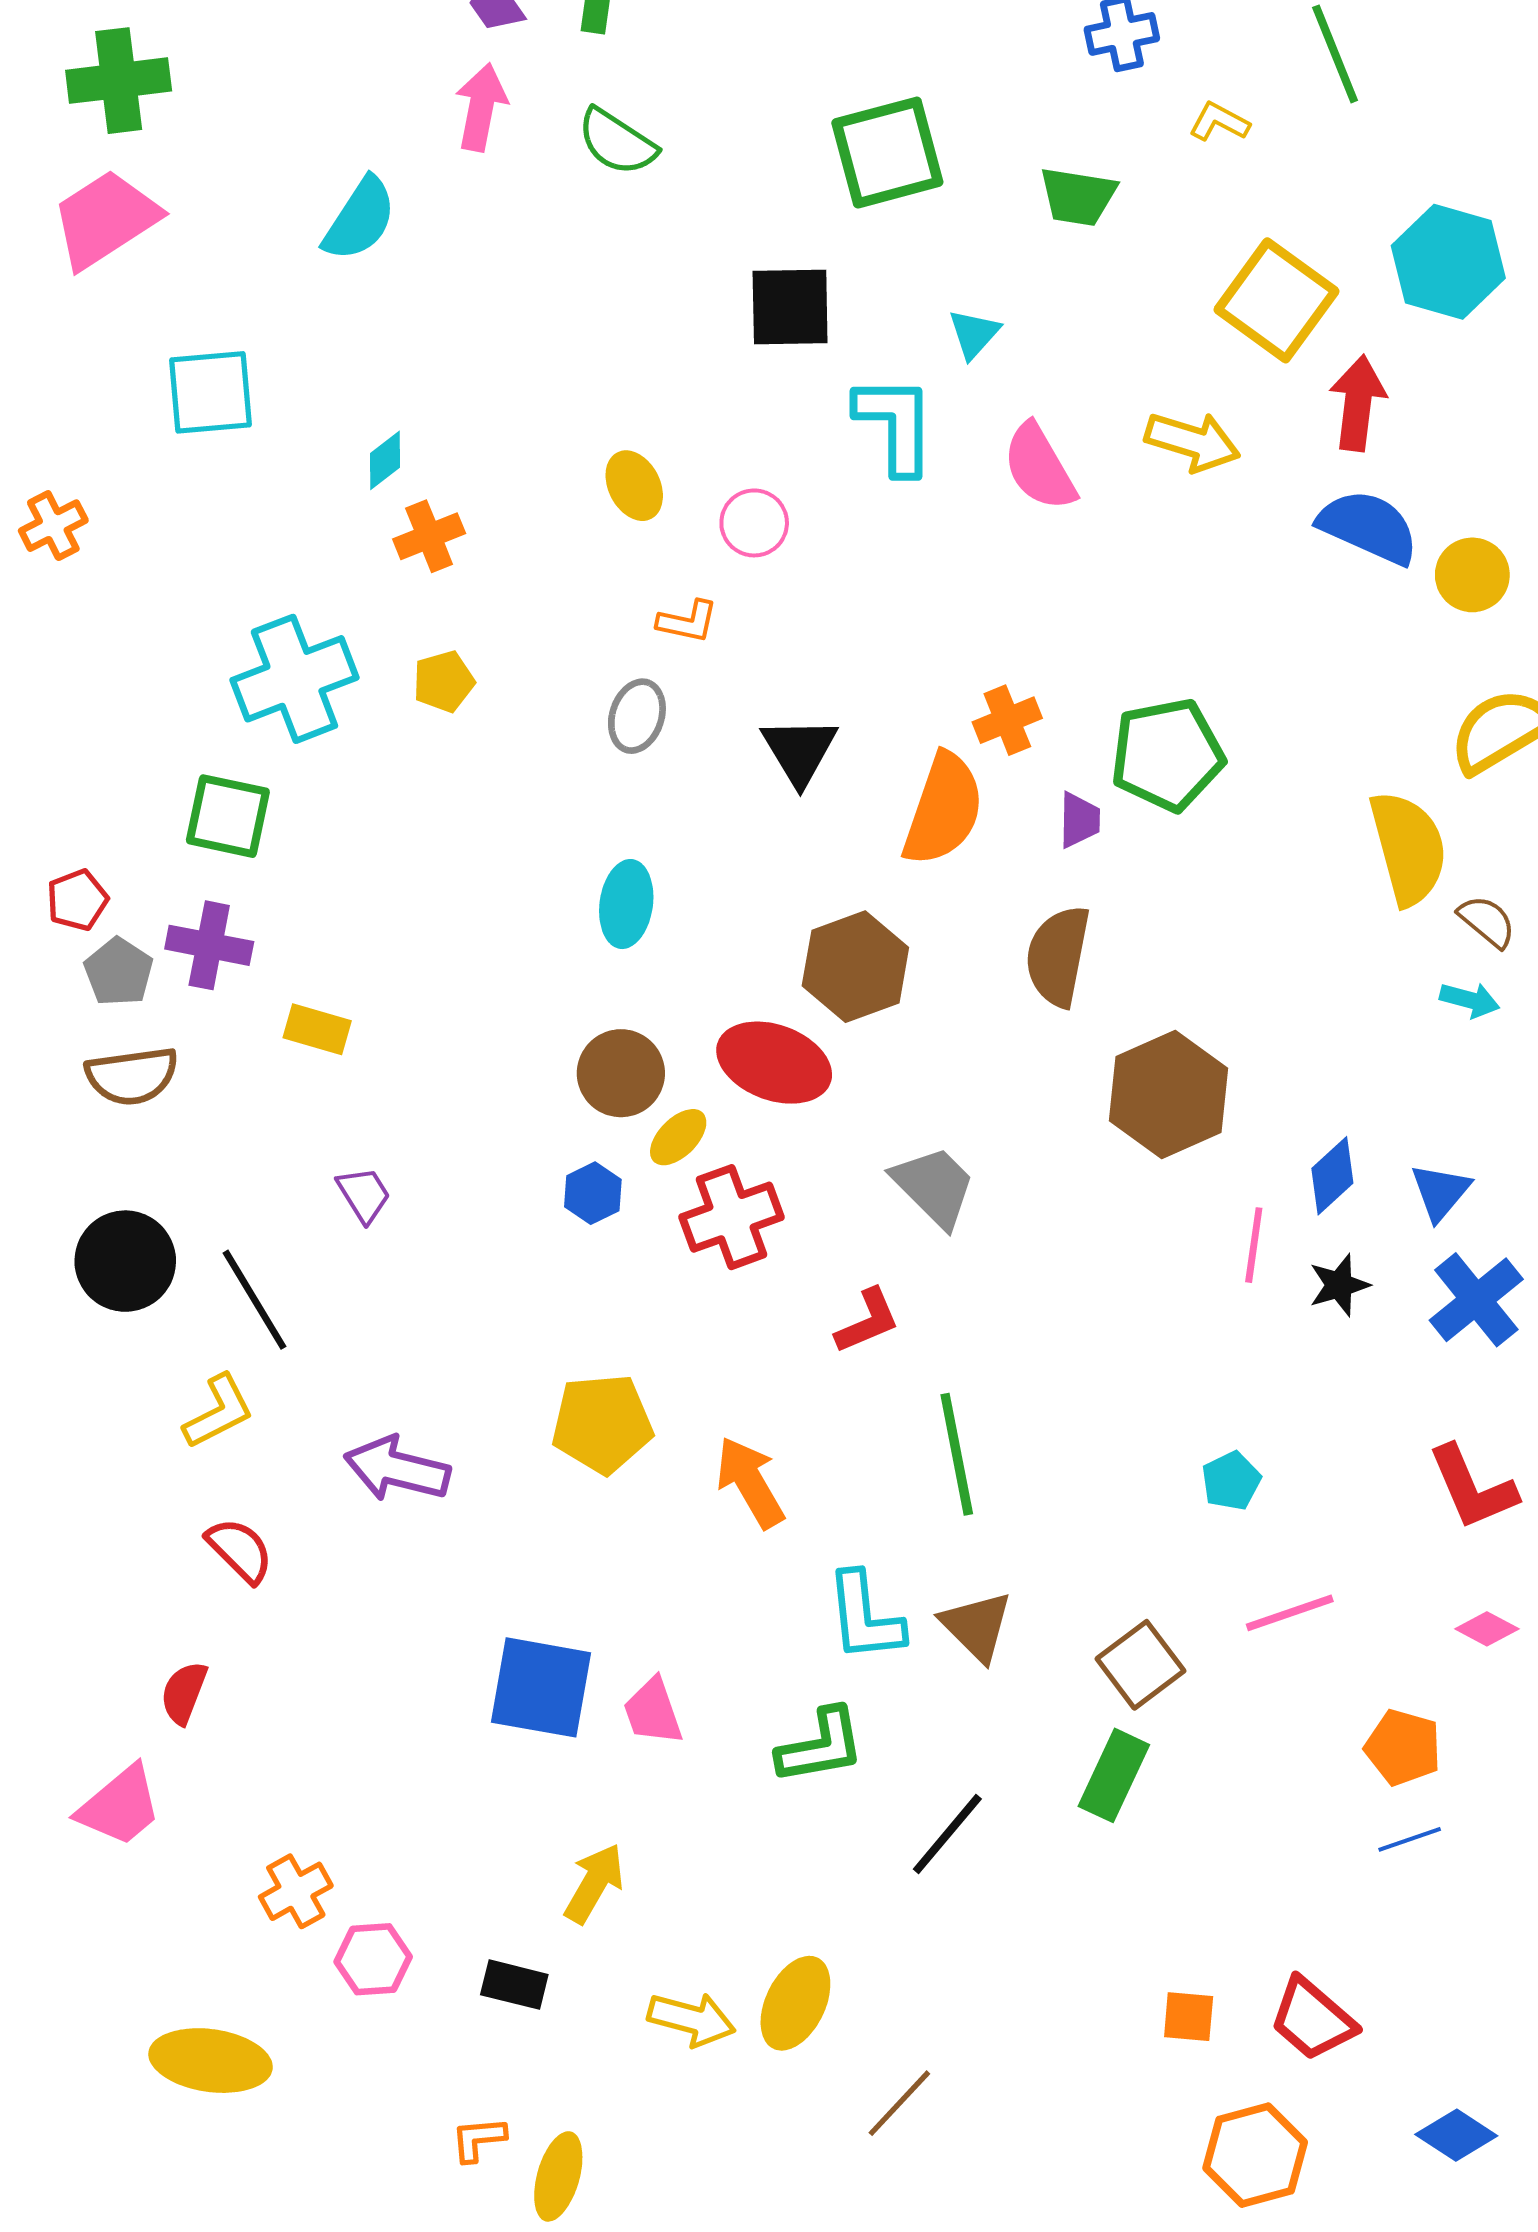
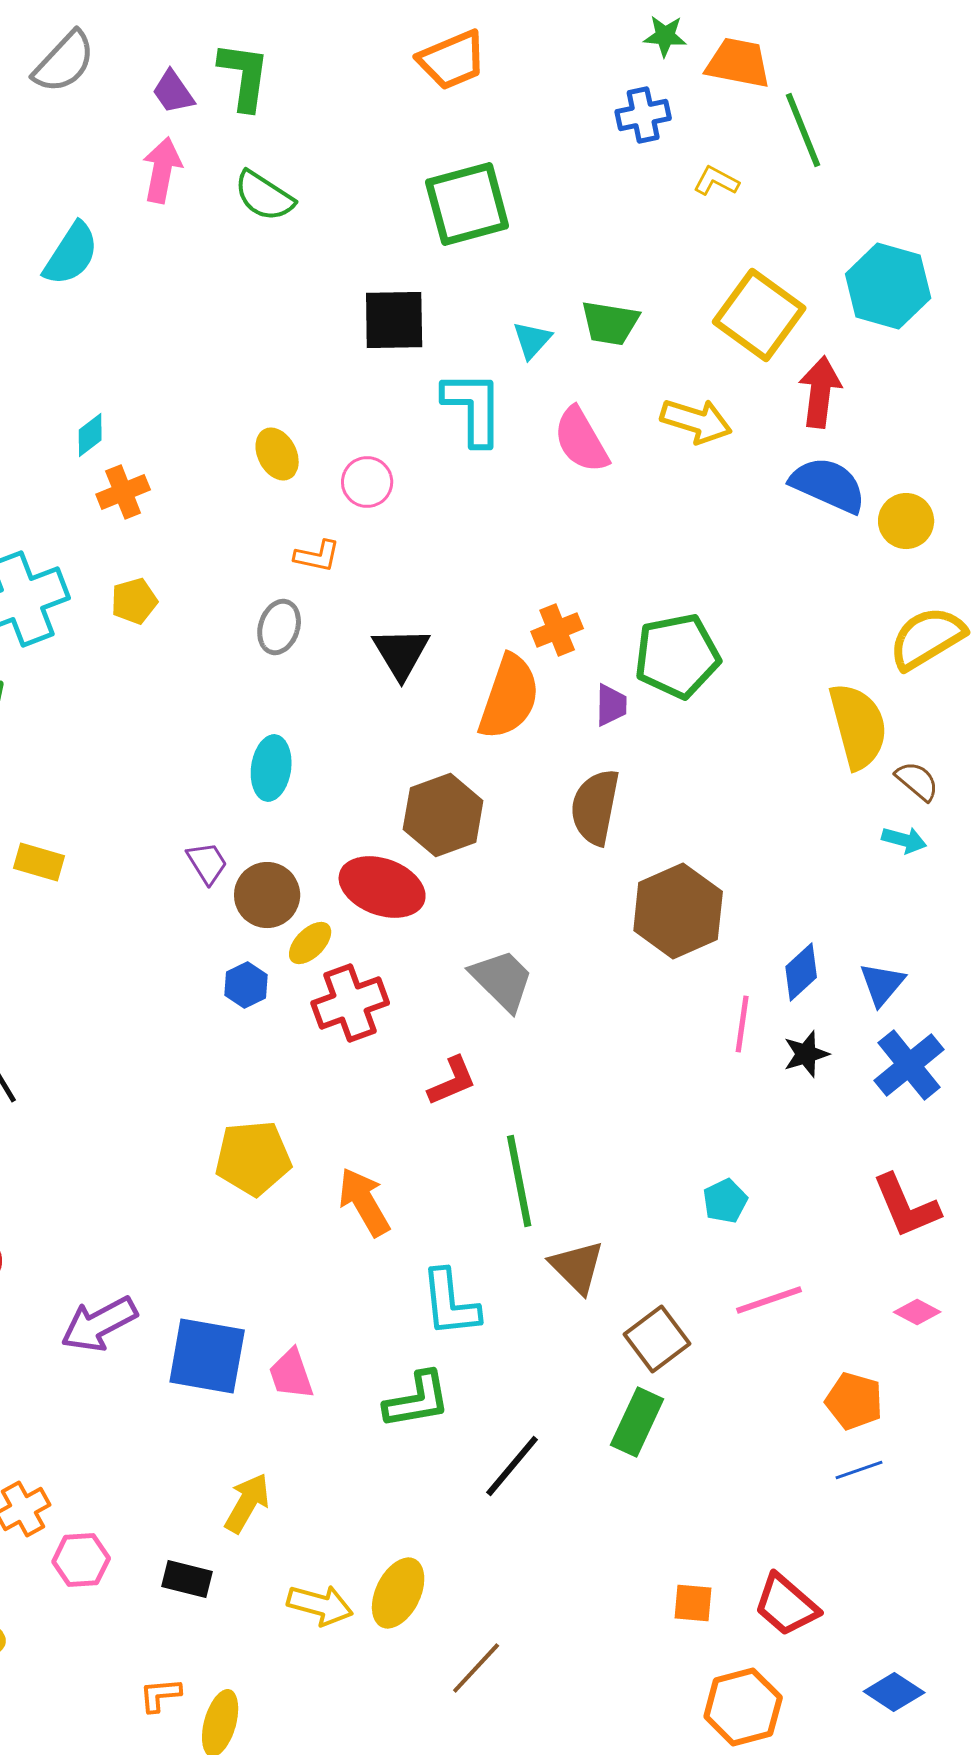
green trapezoid: (1078, 196) -> (610, 323), moved
purple trapezoid: (364, 1194) -> (207, 863), moved
purple arrow: (397, 1469) -> (99, 1324), moved, turned -42
brown triangle: (977, 1626) -> (577, 1267), moved

